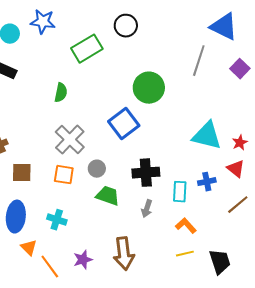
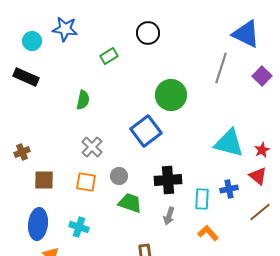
green rectangle: (87, 49) -> (109, 56), size x0.6
gray cross: (70, 140) -> (92, 147), size x0.7

